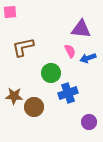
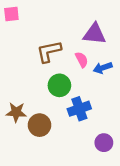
brown L-shape: (23, 47) -> (49, 51), moved

